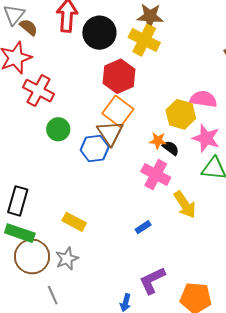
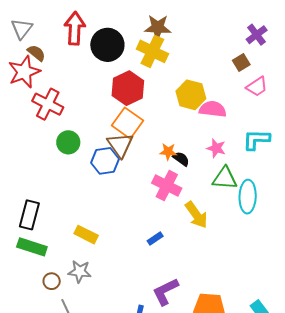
brown semicircle: (29, 27) -> (36, 53), moved
yellow hexagon: (181, 114) -> (191, 95), moved
pink star: (206, 138) -> (216, 148), size x0.7
brown circle: (32, 256) -> (52, 281), moved, size x0.5
gray star: (67, 259) -> (80, 272), turned 30

